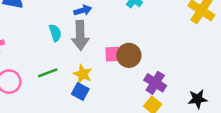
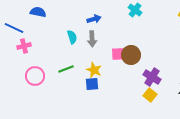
gray arrow: (80, 35) -> (92, 39), size x0.7
blue square: (80, 92) -> (92, 84), turned -32

